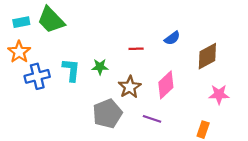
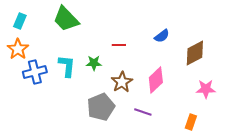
green trapezoid: (51, 20) -> (66, 19), moved
cyan rectangle: (21, 22) -> (20, 21), turned -56
red line: (136, 49) -> (119, 45), moved

